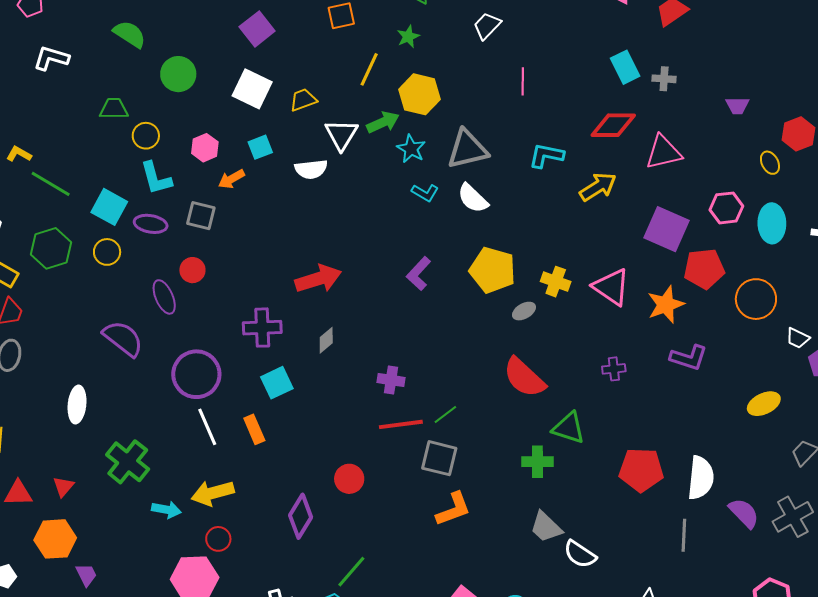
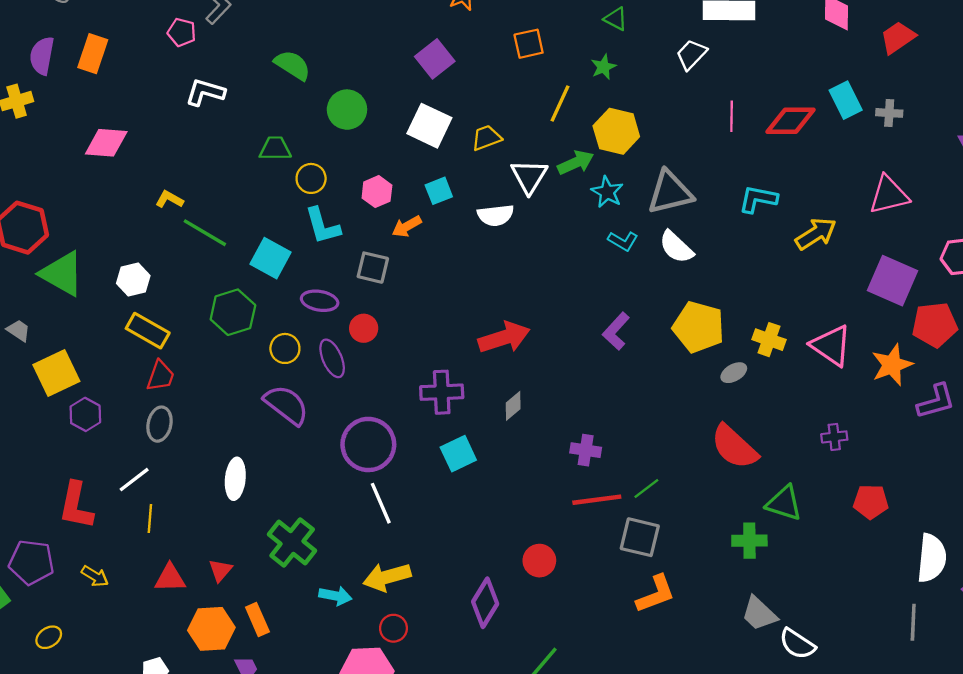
red diamond: (613, 125) -> (791, 121), moved
purple ellipse: (151, 224) -> (320, 301), moved
green hexagon: (51, 248) -> (233, 312), moved
yellow circle: (107, 252) -> (285, 348), moved
purple L-shape: (689, 358) -> (936, 401), moved, turned -33
orange rectangle: (254, 429) -> (257, 619), moved
red pentagon: (641, 470) -> (871, 502), moved, size x0.7

